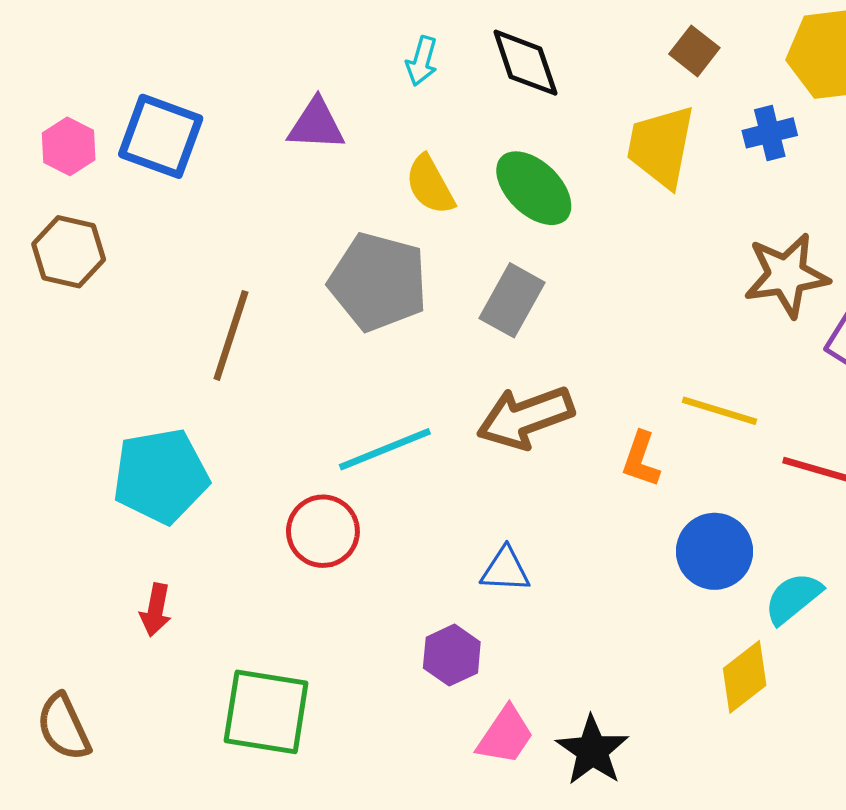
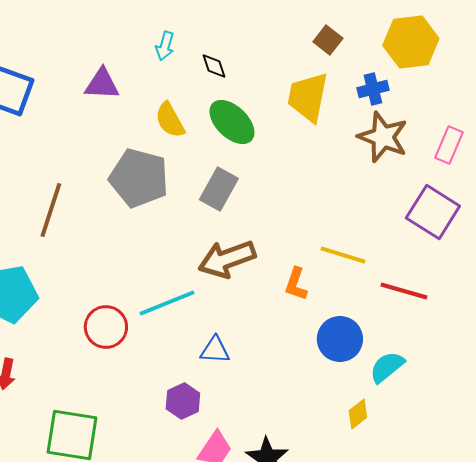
black diamond: (525, 63) -> (214, 66), moved, size x0.6
brown star: (786, 275) -> (383, 137), moved, turned 30
cyan line: (385, 449) -> (167, 303), moved
yellow diamond: (745, 677) -> (358, 414), size x0.7

